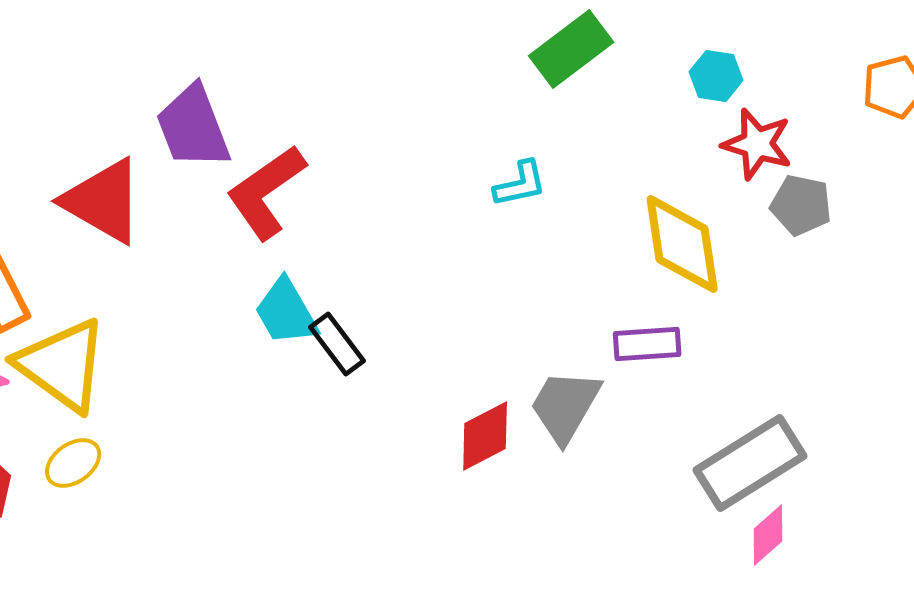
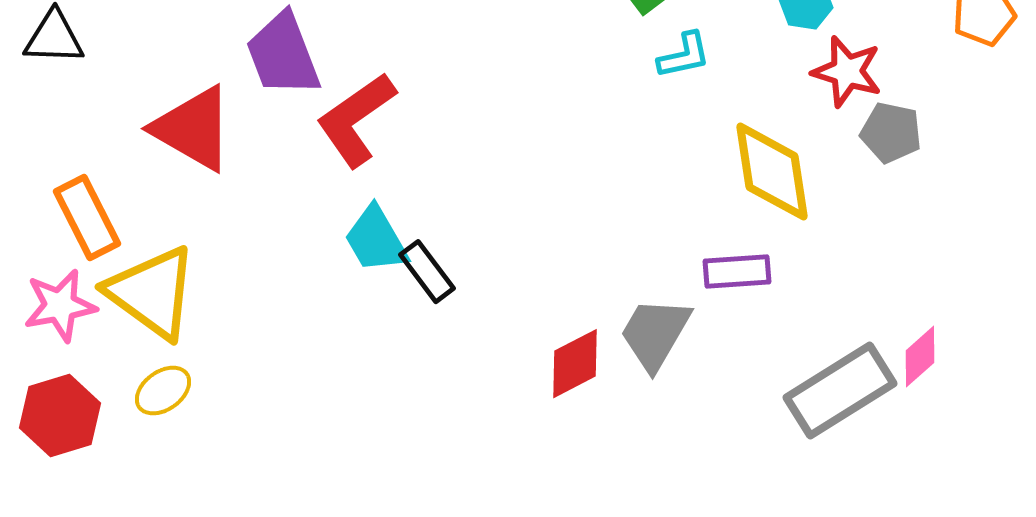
cyan L-shape: (520, 184) -> (684, 56), moved
pink diamond: (768, 535) -> (920, 357), moved

